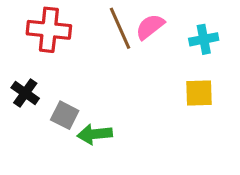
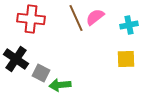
black cross: (25, 93) -> (16, 59), size x1.4

